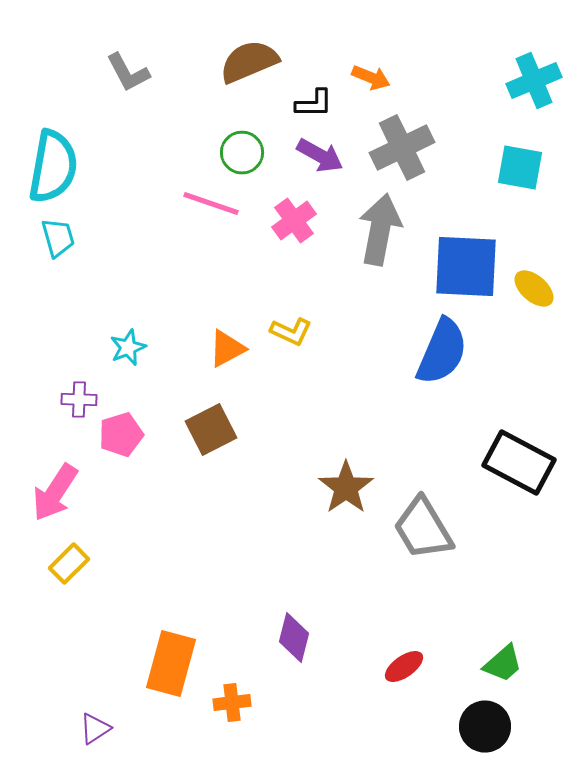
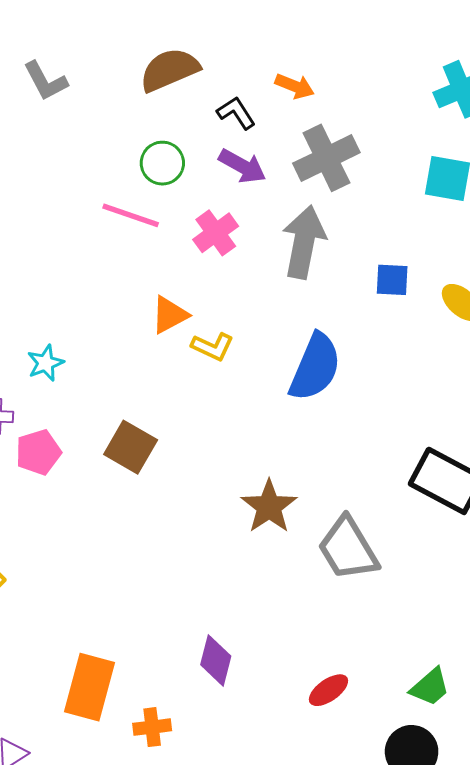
black L-shape: (314, 104) -> (236, 113), turned -123
blue square: (466, 267) -> (392, 280), size x0.5
orange triangle: (227, 349) -> (170, 315), moved
blue semicircle: (442, 352) -> (315, 367), moved
brown square: (211, 430) -> (131, 447), turned -33

